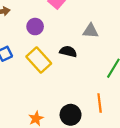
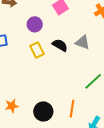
black semicircle: (68, 51) -> (60, 45), moved
yellow rectangle: (39, 60) -> (37, 50), moved, size x0.7

